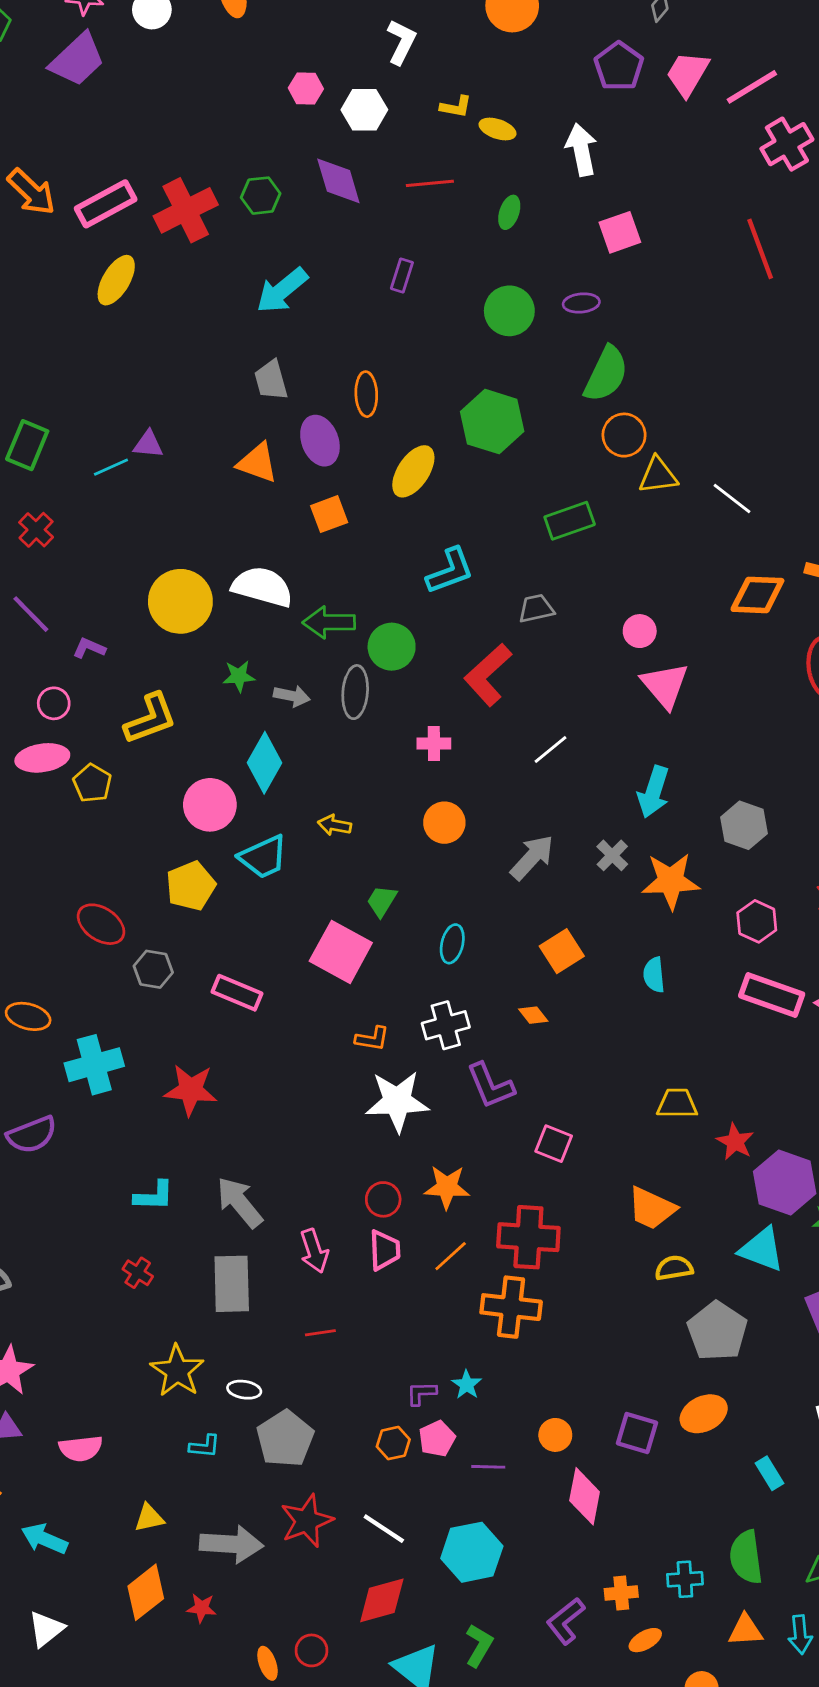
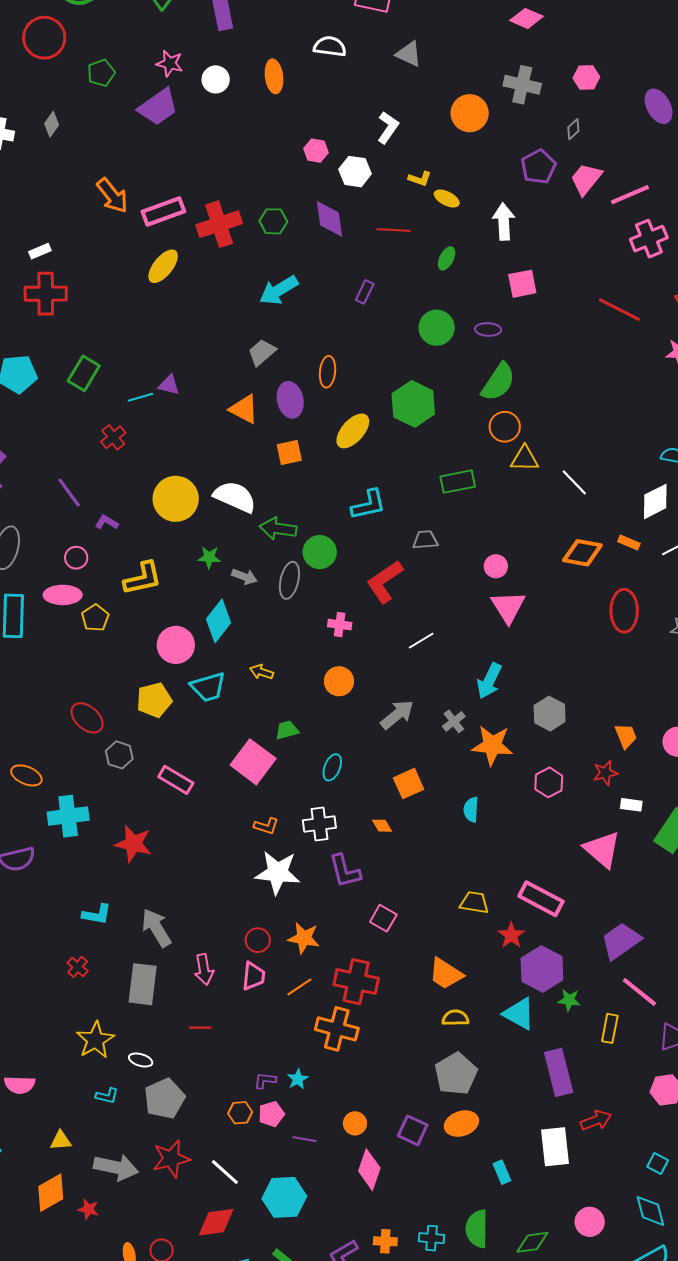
red line: (760, 249) -> (619, 310), turned -51
gray trapezoid: (271, 380) -> (262, 352), turned 56
red cross: (36, 530) -> (113, 437), moved
green trapezoid: (382, 901) -> (287, 730), turned 35
pink rectangle: (772, 995) -> (541, 899), moved
gray pentagon: (717, 1331) -> (456, 1074), moved

